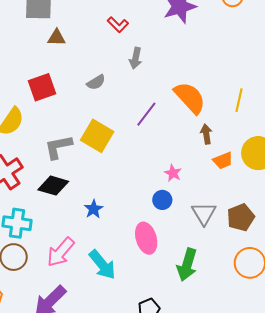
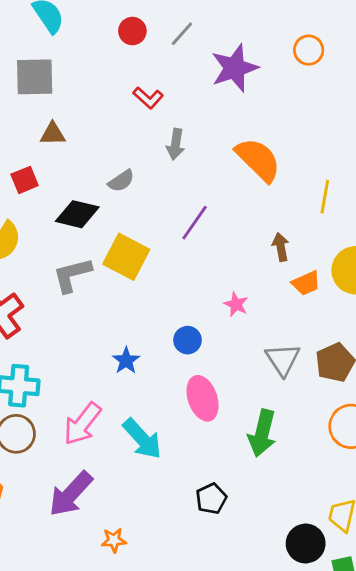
brown triangle: (57, 38) -> (53, 134), moved
red square: (42, 87) -> (25, 180), moved, size x0.7
orange semicircle: (190, 98) -> (258, 160), moved
black diamond: (53, 186) -> (77, 214), moved
blue circle: (162, 200) -> (188, 340), moved

